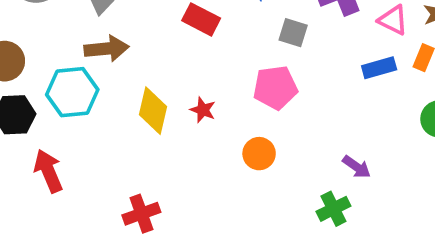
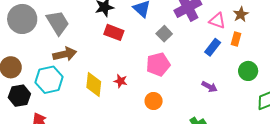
gray square: (293, 33) -> (164, 34), turned 35
blue rectangle: (379, 68) -> (213, 47), turned -30
purple arrow: (357, 167) -> (209, 87), moved

